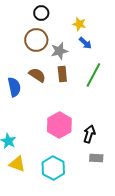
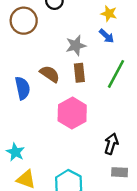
yellow star: (79, 24) -> (109, 14), moved
brown circle: (36, 40) -> (24, 21), moved
pink hexagon: (59, 125) -> (72, 113), moved

